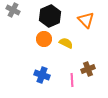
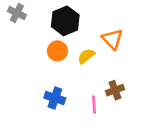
orange triangle: (86, 20) -> (112, 39), moved
yellow semicircle: (66, 43) -> (86, 56), turned -64

